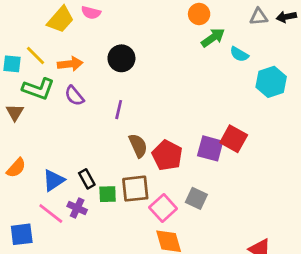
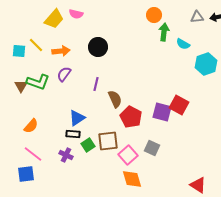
green arrow: (213, 38) -> (164, 32), turned -48
green L-shape: (38, 89) -> (38, 82), moved
purple semicircle: (74, 96) -> (64, 74), turned 77
brown semicircle: (138, 146) -> (115, 99), moved
orange semicircle: (16, 168) -> (31, 126), moved
black rectangle: (87, 179) -> (73, 134), turned -56
blue triangle: (54, 180) -> (77, 118), moved
green square: (108, 194) -> (88, 145), turned -32
pink line: (51, 214) -> (33, 154), moved

